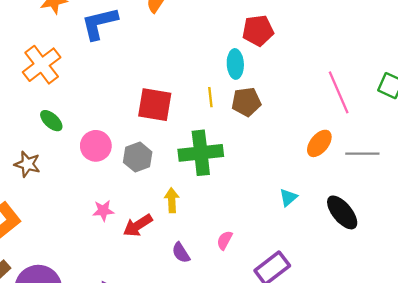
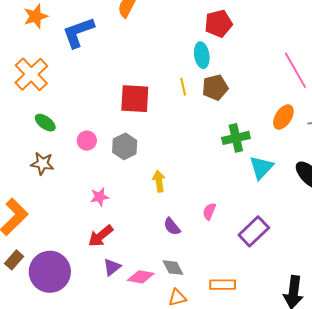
pink circle: (96, 146) -> (87, 141), size x0.7
green cross: (201, 153) -> (236, 138), moved, size x0.7
brown star: (27, 164) -> (42, 164), moved
cyan triangle: (288, 197) -> (261, 168), size x1.5
red arrow: (138, 225) -> (101, 236), moved

